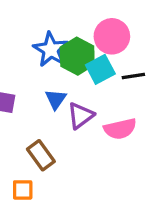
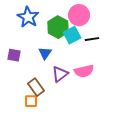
blue star: (51, 50) -> (28, 17), moved
purple triangle: (80, 116) -> (60, 74), moved
orange square: (23, 190) -> (31, 101), moved

